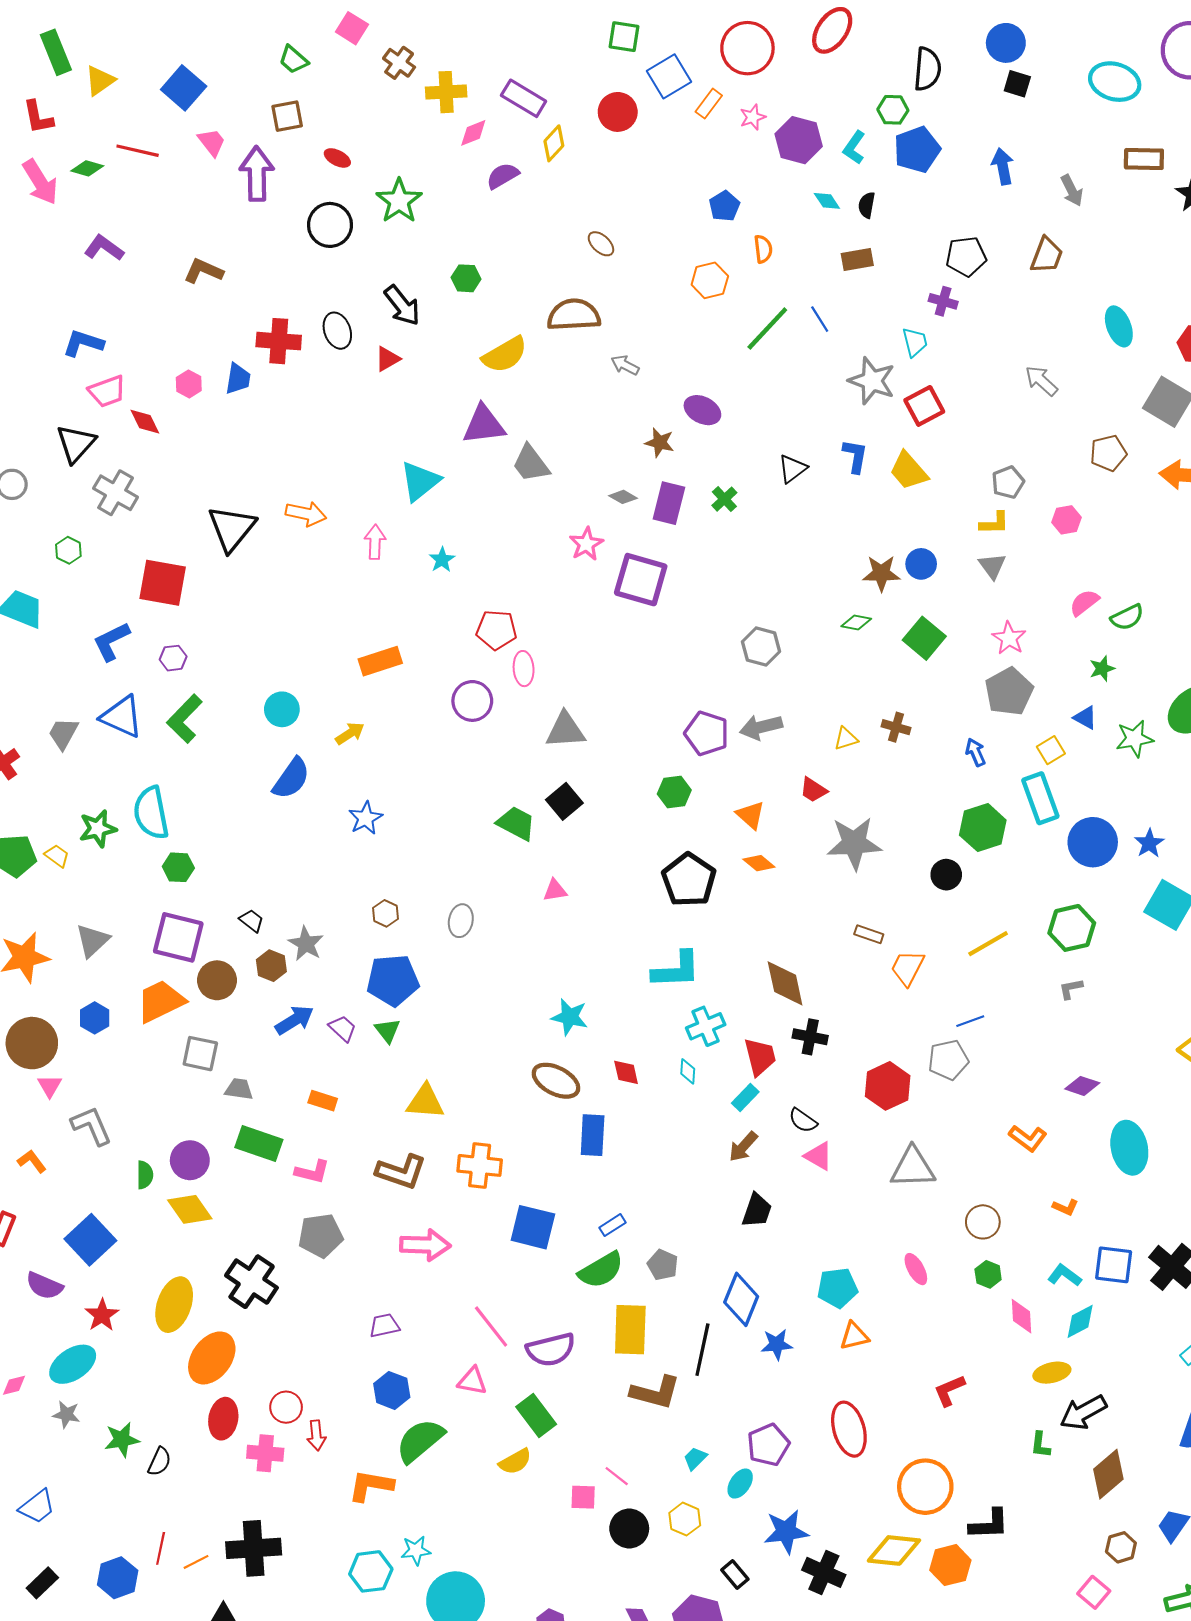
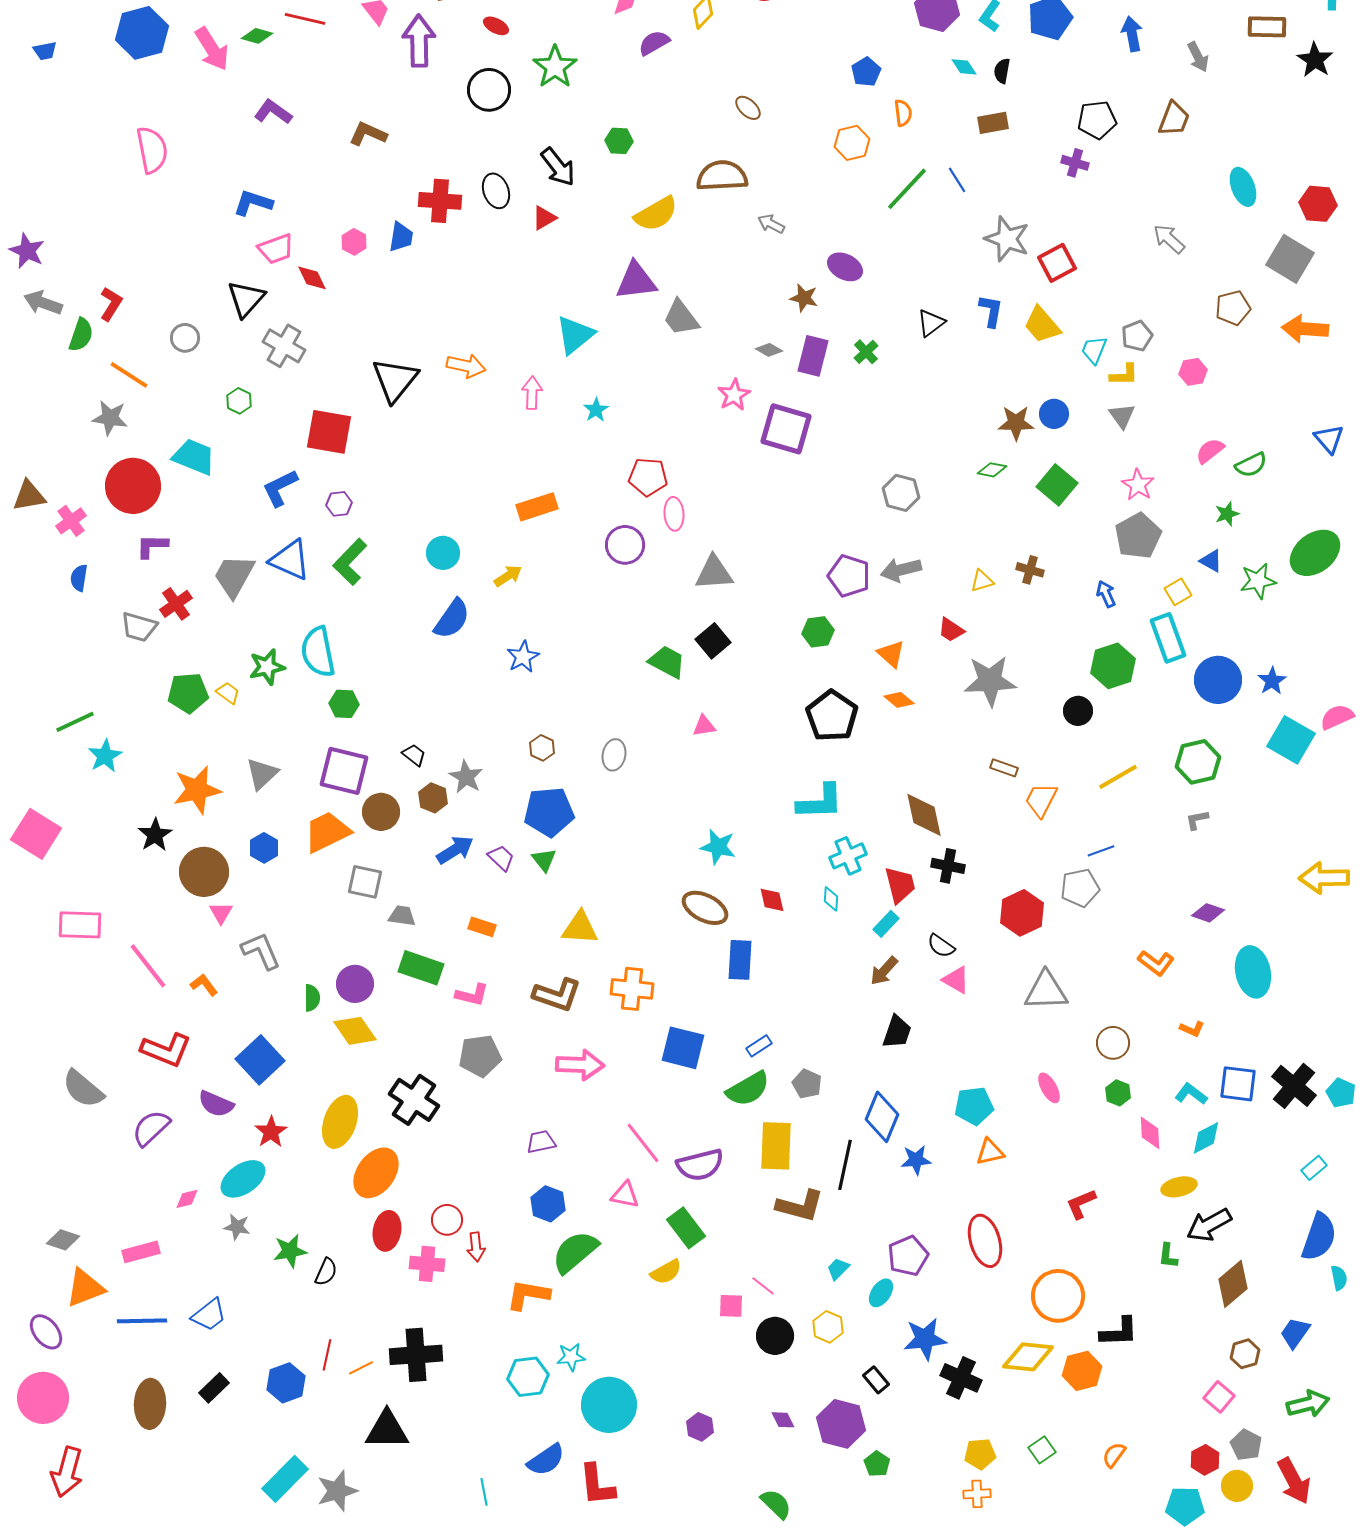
cyan trapezoid: (915, 342) -> (1094, 350), moved, turned -144
gray trapezoid: (63, 733) -> (234, 576), size x1.4

